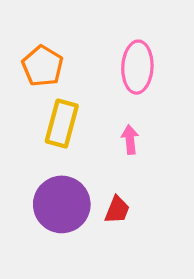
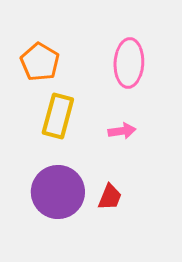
pink arrow: (130, 140) -> (122, 131), turned 88

